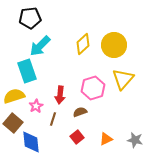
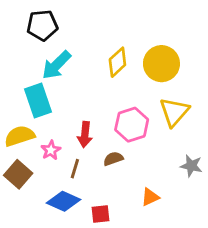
red square: (77, 137) -> (100, 214), moved, turned 32
gray star: (135, 140) -> (191, 166), moved
blue diamond: (31, 142) -> (64, 201), moved, turned -60

